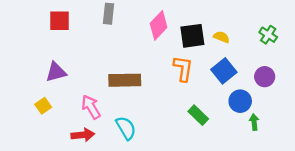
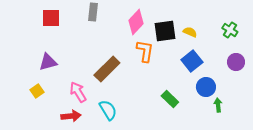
orange L-shape: (183, 69) -> (145, 51), moved
purple circle: (265, 77) -> (236, 62), moved
brown rectangle: (125, 80) -> (107, 69), turned -44

